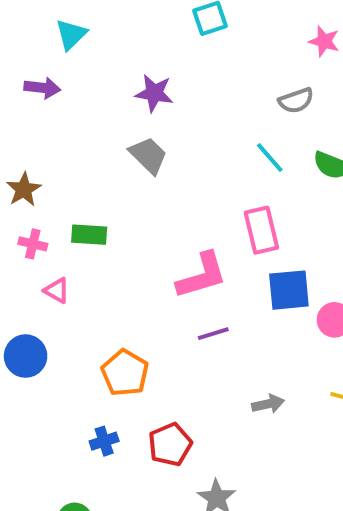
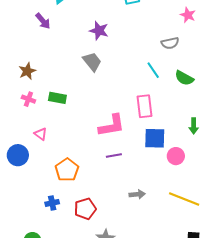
purple arrow: (42, 88) -> (43, 21), turned 36
pink triangle: (57, 290) -> (41, 134), moved

